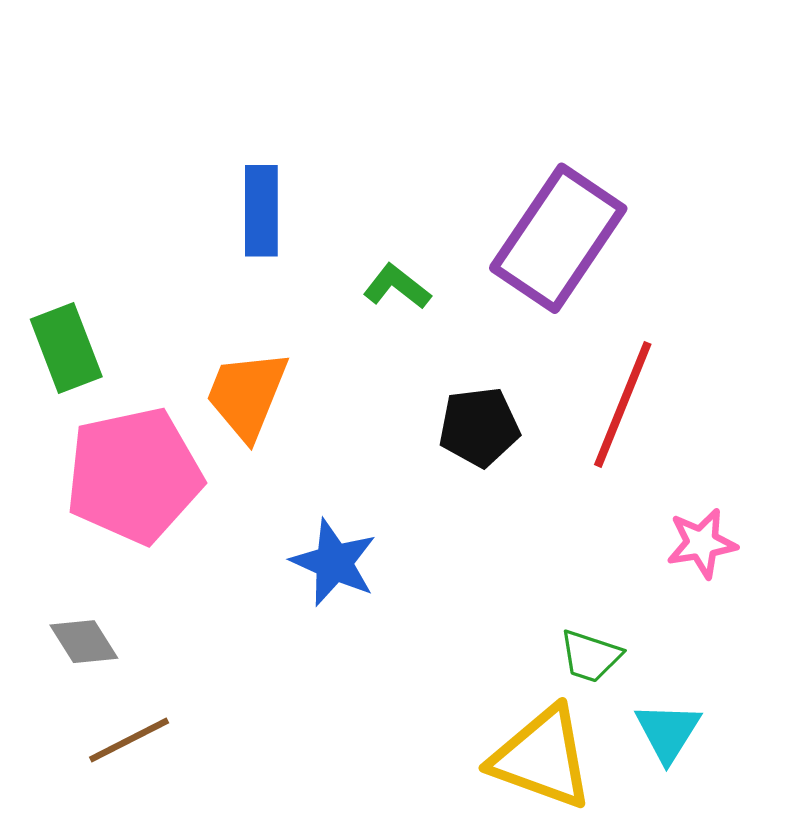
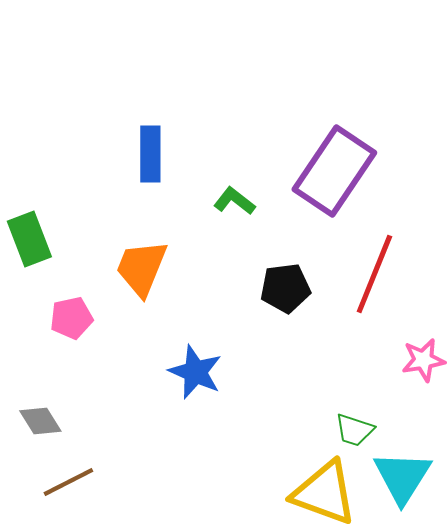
pink pentagon: (134, 475) -> (71, 318), size x0.5
cyan triangle: (668, 732) -> (402, 477), size x1.4

